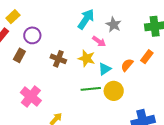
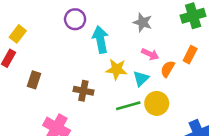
cyan arrow: (86, 19) -> (100, 40), moved, turned -35
purple circle: (32, 35) -> (75, 19), moved
pink arrow: (99, 41) -> (150, 54), moved
brown cross: (58, 59) -> (83, 91), moved

